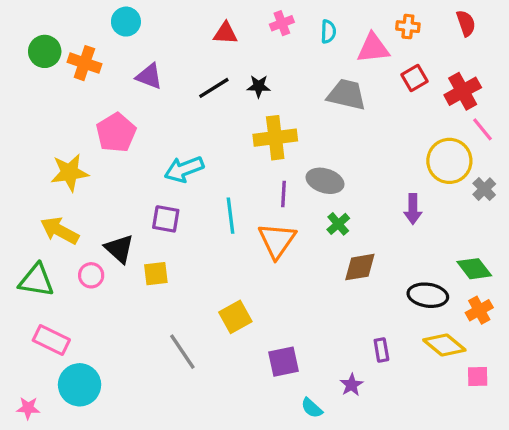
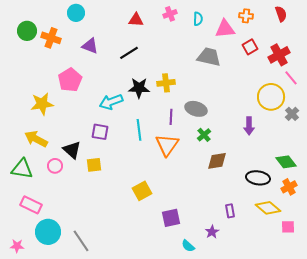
black star: (259, 86) -> (139, 88), moved, size x1.5
yellow cross: (275, 138) -> (166, 83), size x0.7
gray line: (182, 352) -> (81, 241), moved

